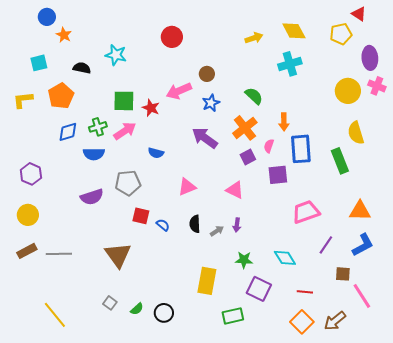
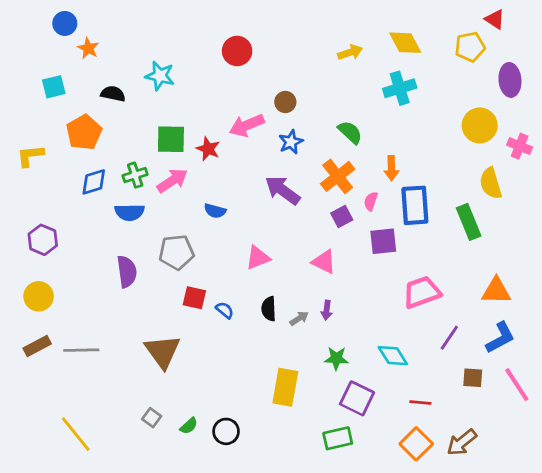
pink cross: (377, 86) -> (520, 146), moved
yellow L-shape: (23, 100) -> (30, 156), moved
purple semicircle: (92, 197) -> (127, 272), turned -80
pink line: (362, 296) -> (517, 385), moved
green rectangle: (233, 316) -> (338, 438), moved

